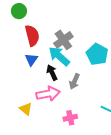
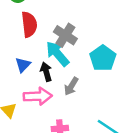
gray cross: (63, 40) -> (65, 35), turned -30
blue triangle: (31, 60) -> (23, 65), moved

